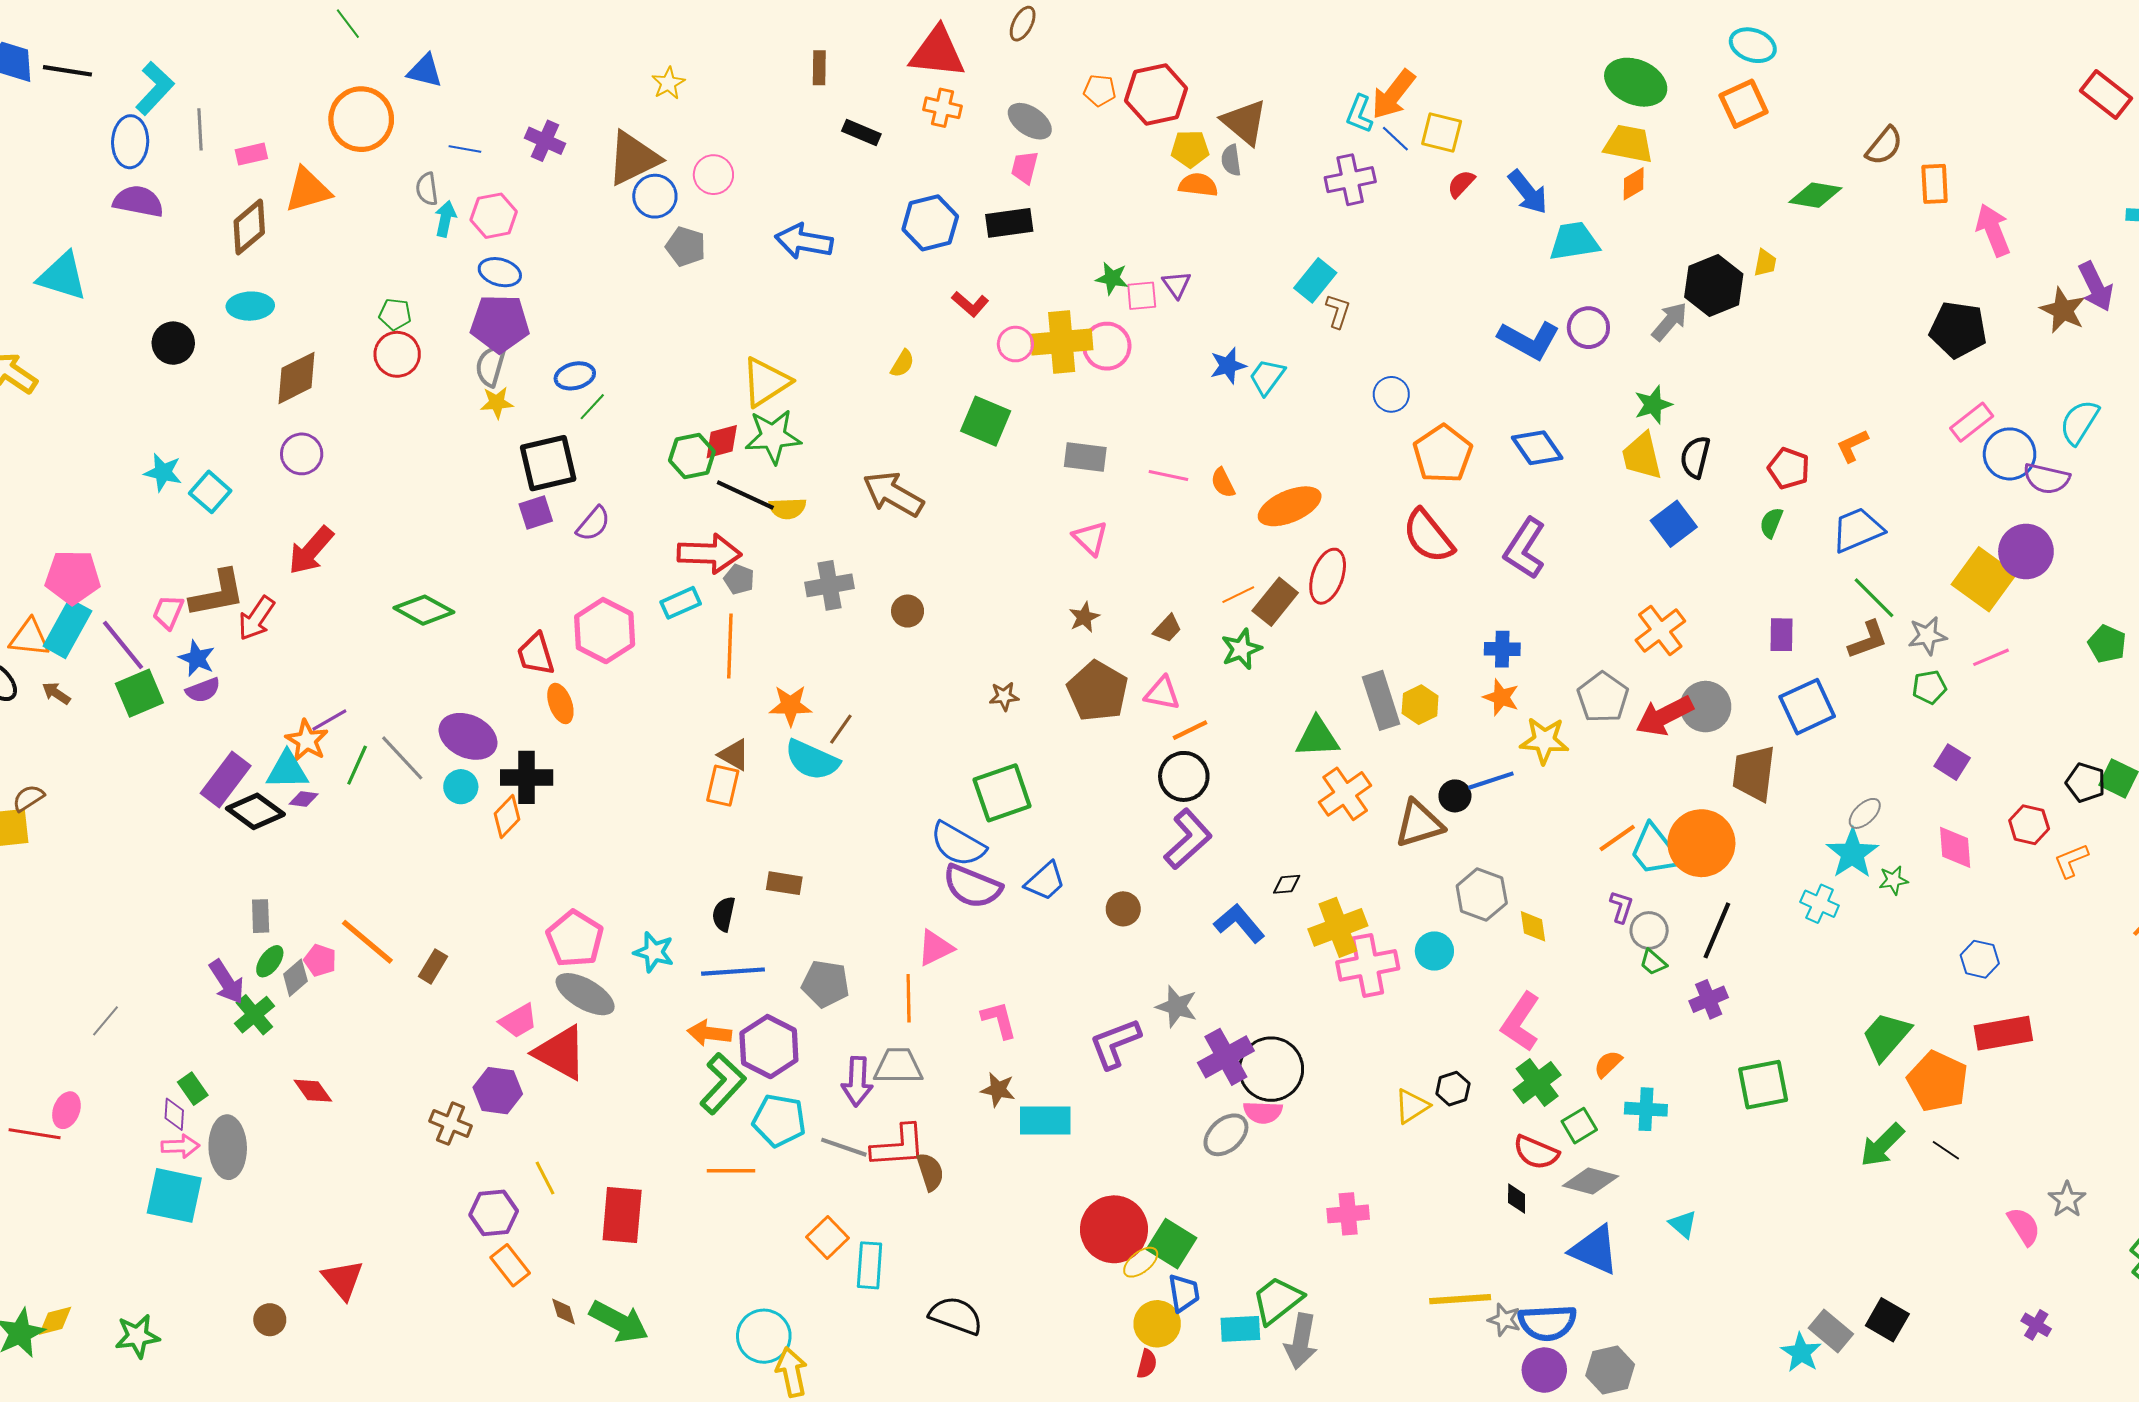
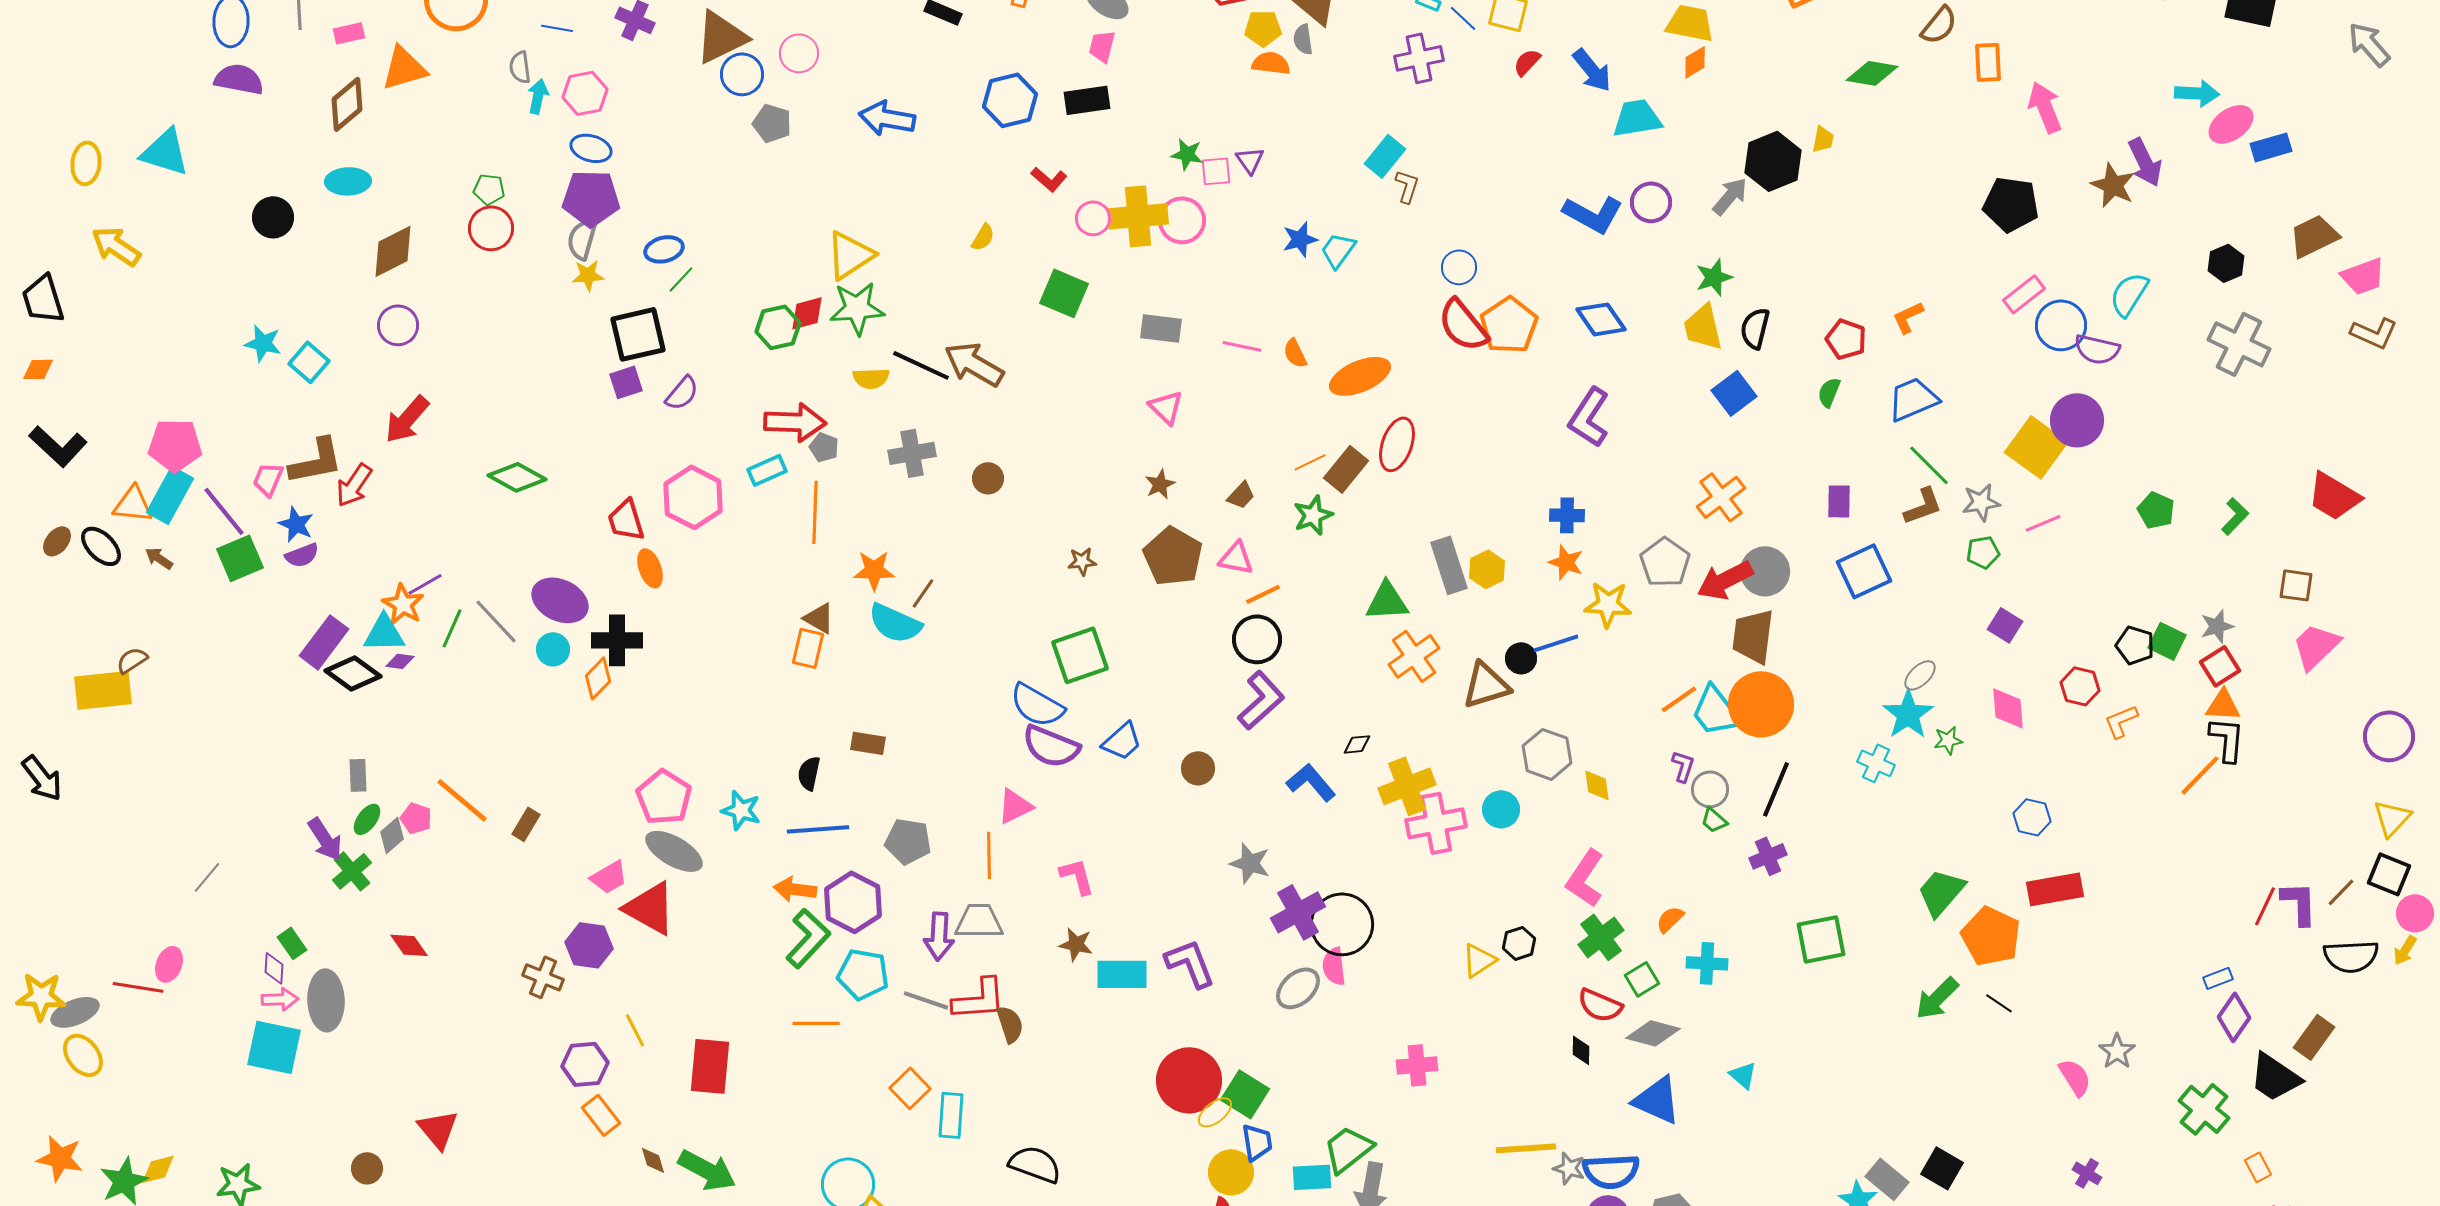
black line: (745, 495) -> (921, 365), moved
red semicircle: (1428, 536) -> (1463, 325), moved
brown trapezoid: (1754, 773) -> (1753, 636), moved
purple L-shape: (1115, 1043) -> (1190, 963), moved, turned 90
pink semicircle: (1263, 1112) -> (1334, 966), turned 81

